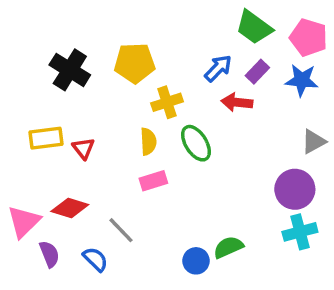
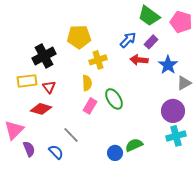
black cross: (70, 70) -> (44, 56), moved, turned 30
blue star: (302, 80) -> (168, 65), moved, turned 30
green ellipse: (196, 143) -> (114, 99), moved
pink rectangle: (153, 181) -> (90, 106), turned -42
red diamond: (70, 208) -> (41, 109), moved

